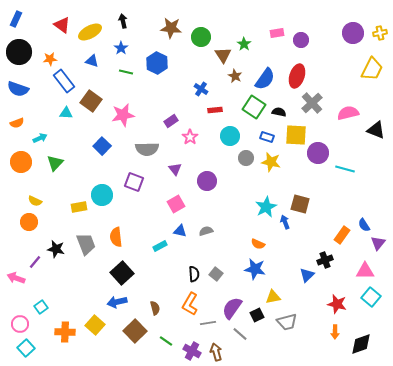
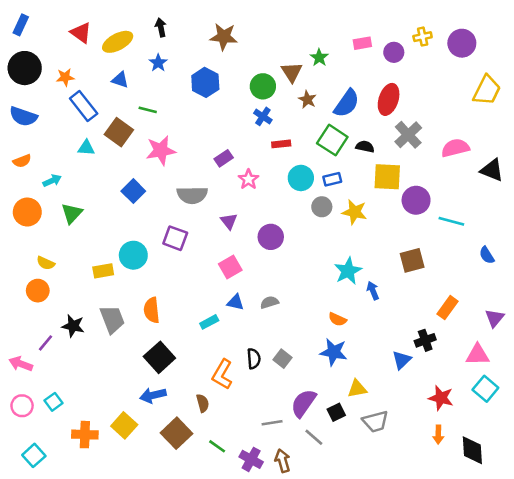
yellow cross: (380, 33) -> (423, 37), moved
green circle: (201, 37) -> (263, 86), moved
green line: (126, 72) -> (148, 110), moved
blue rectangle: (267, 137) -> (332, 179), moved, turned -32
brown square: (300, 204) -> (412, 260), moved, turned -30
blue semicircle: (364, 225) -> (487, 255), moved
orange L-shape: (190, 304) -> (222, 374), moved
pink circle: (20, 324) -> (22, 406), moved
black diamond: (361, 344) -> (472, 450), turned -75

